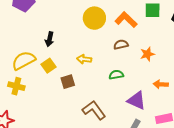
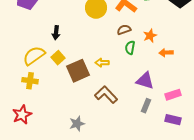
yellow arrow: (84, 59) -> (102, 63), moved
green semicircle: (116, 75) -> (130, 48), moved, turned -64
brown square: (68, 82) -> (78, 71), size x1.6
orange arrow: (161, 84) -> (166, 53), moved

